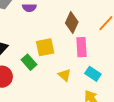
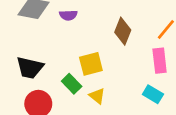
pink rectangle: (81, 47) -> (160, 61), moved
yellow triangle: (65, 75) -> (97, 96), moved

